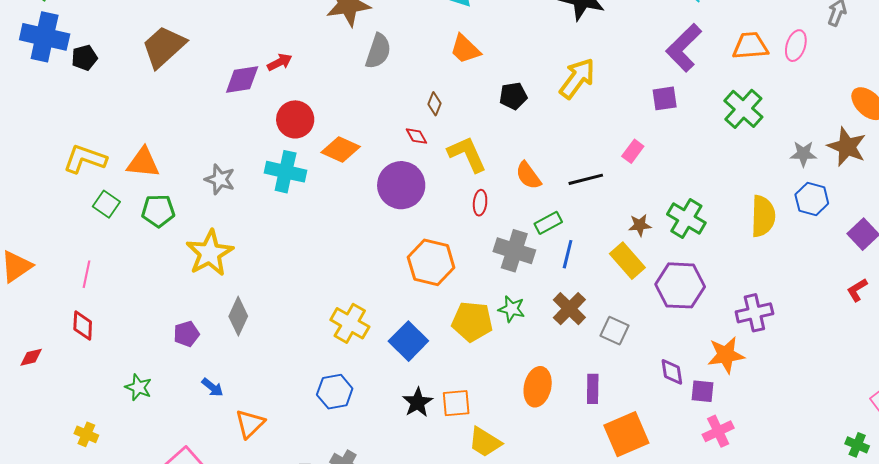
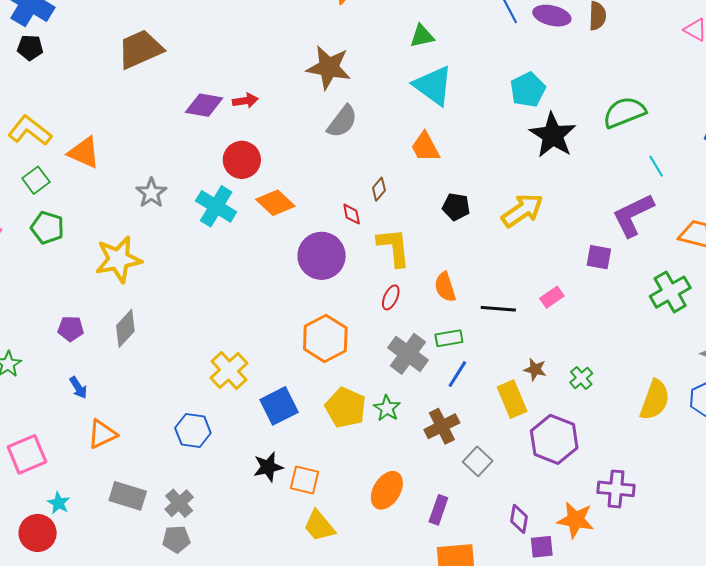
black pentagon: (84, 58) -> (30, 48), moved
green pentagon: (158, 211) -> (47, 228), moved
green cross: (686, 219) -> (581, 378), size x0.6
purple square: (702, 391) -> (542, 547), turned -30

